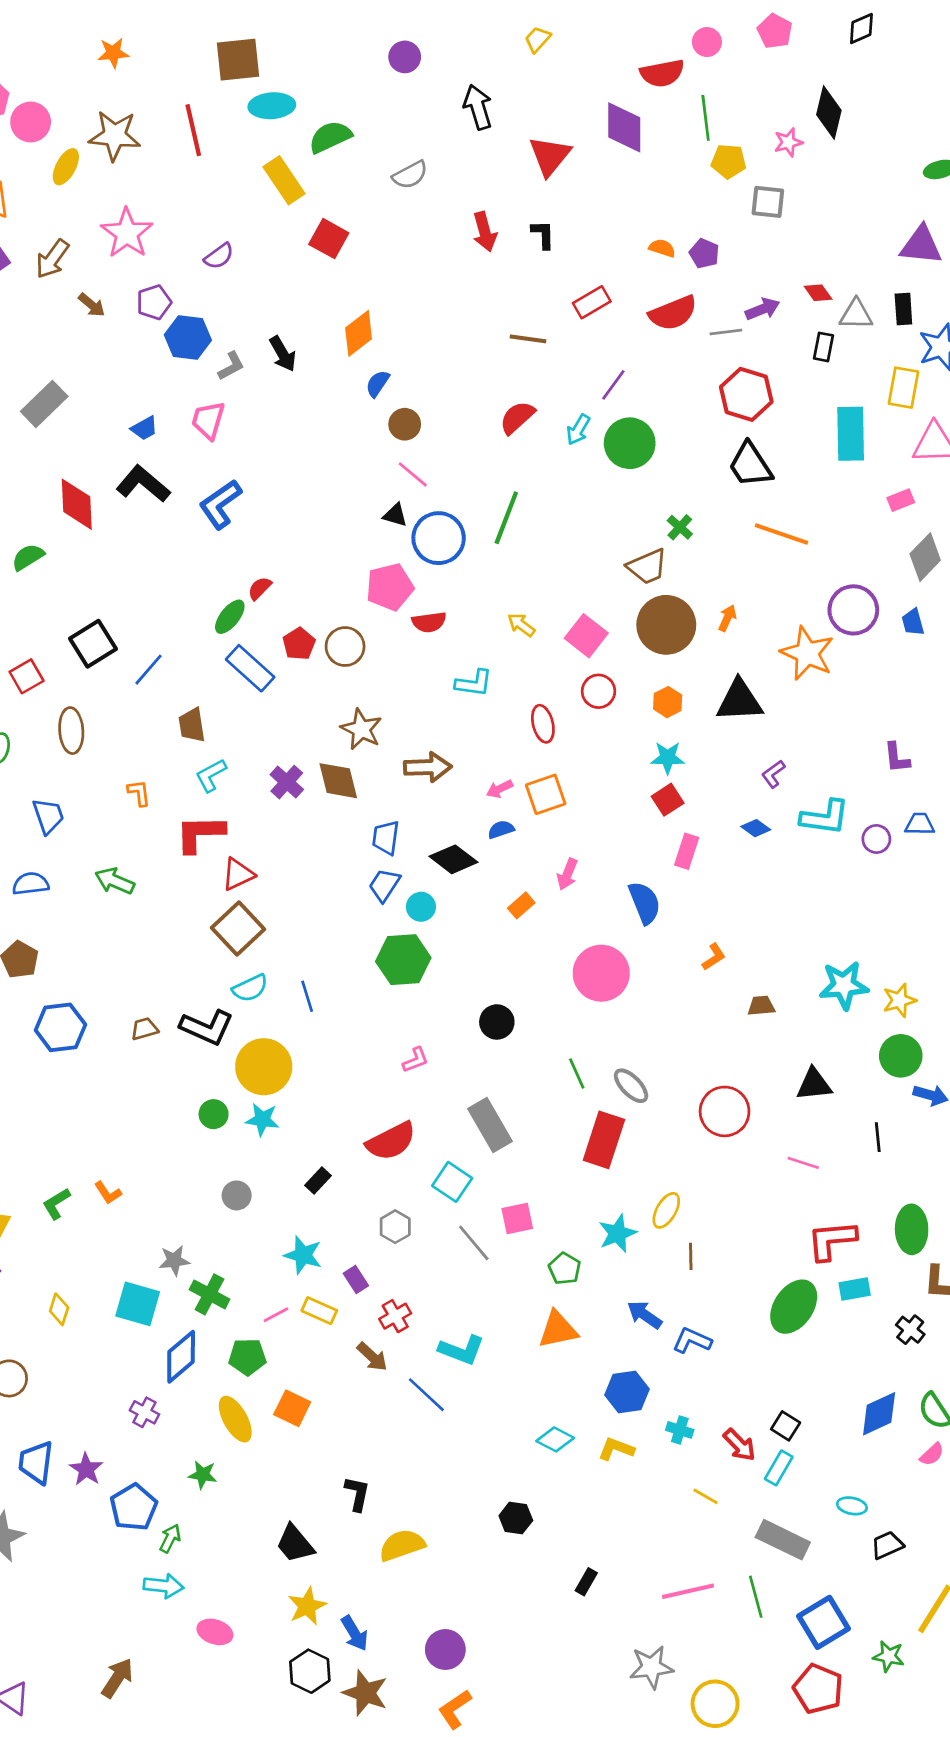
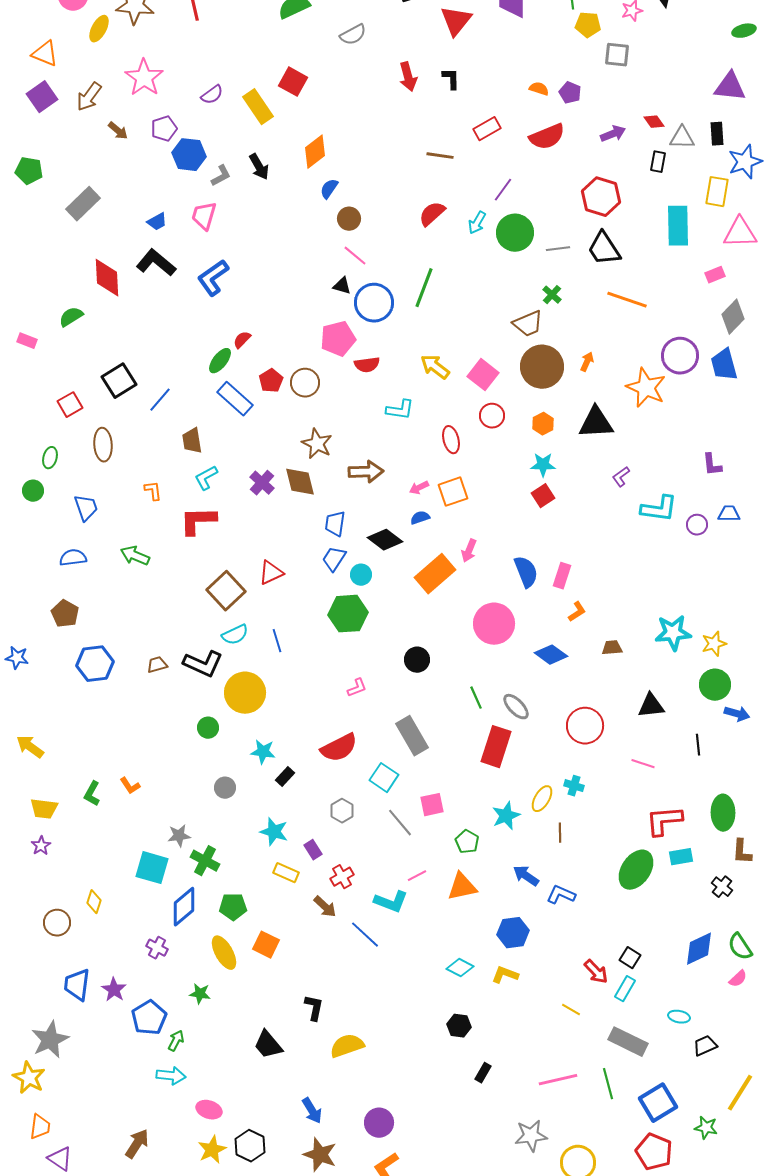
yellow rectangle: (284, 180) -> (258, 107), moved
gray line: (726, 332) -> (558, 249), moved
blue trapezoid: (913, 622) -> (724, 365), size x1.6
yellow arrow: (521, 625) -> (435, 367), size x1.4
blue diamond: (756, 828) -> (551, 655), moved, size x1.5
pink rectangle: (687, 851) -> (562, 576), moved
red triangle: (238, 874) -> (271, 573), moved
orange rectangle: (521, 905) -> (435, 574), size x2.0
cyan star: (262, 1120) -> (263, 752), moved
green L-shape: (56, 1204) -> (92, 794), turned -30
yellow diamond: (59, 1309) -> (94, 902), moved
pink line: (276, 1315) -> (417, 876), moved
cyan cross: (680, 1430) -> (574, 786), moved
black hexagon: (516, 1518) -> (459, 1026), moved
yellow star: (307, 1606) -> (212, 1150), moved
black hexagon: (310, 1671) -> (250, 1146), moved

